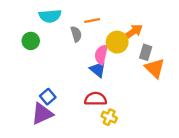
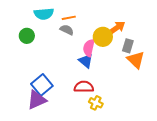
orange line: (92, 20) -> (69, 18), moved
gray semicircle: (76, 34) -> (67, 30), turned -48
blue square: (48, 97) -> (42, 85), size x1.5

